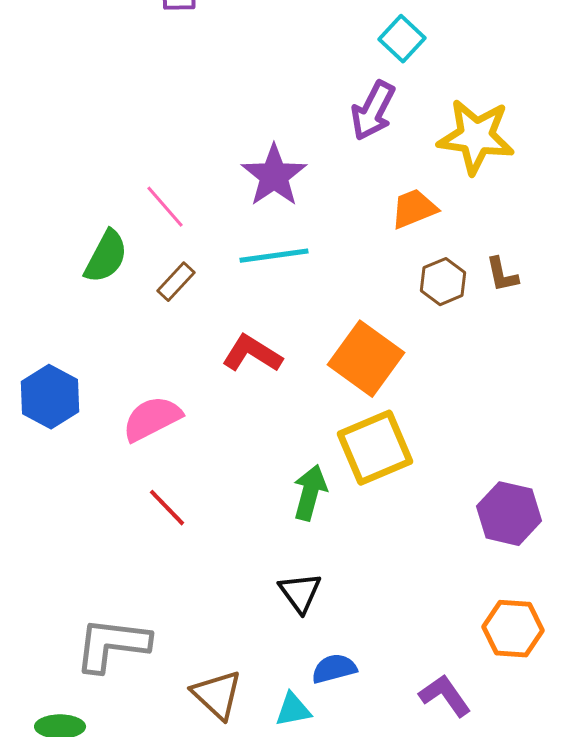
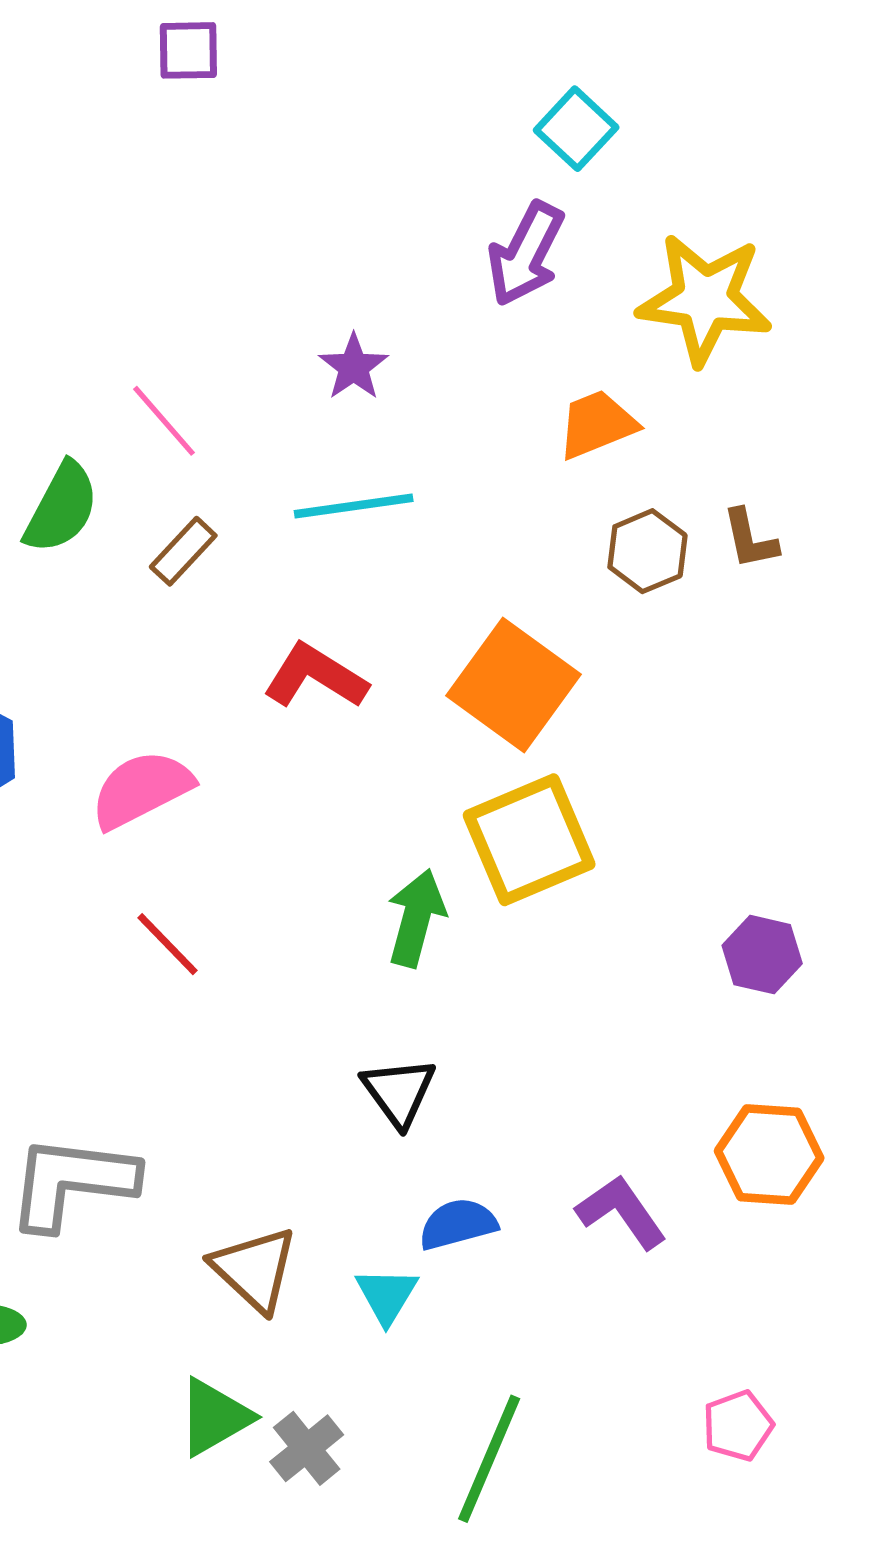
purple star: (274, 176) -> (354, 367), size x0.6
purple hexagon: (509, 514) -> (762, 955), size x0.7
purple L-shape: (445, 696) -> (621, 1212), moved
cyan triangle: (293, 710) -> (387, 1295), turned -48

